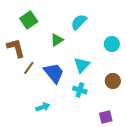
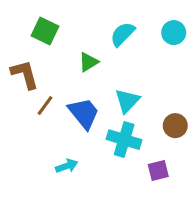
green square: (29, 20) -> (45, 31), turned -30
cyan circle: (112, 44) -> (174, 33), moved
cyan cross: (80, 90) -> (124, 140), size x1.5
purple square: (106, 117) -> (158, 171), moved

